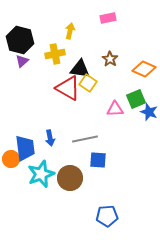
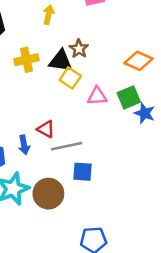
yellow cross: (55, 54) -> (26, 60), moved
brown star: (110, 59) -> (79, 49), moved
red triangle: (68, 88) -> (46, 129), moved, size x0.6
pink triangle: (115, 109) -> (97, 96), moved

